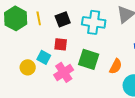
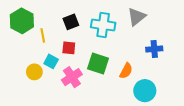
yellow line: (39, 18) -> (43, 35), moved

